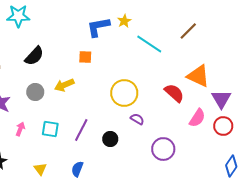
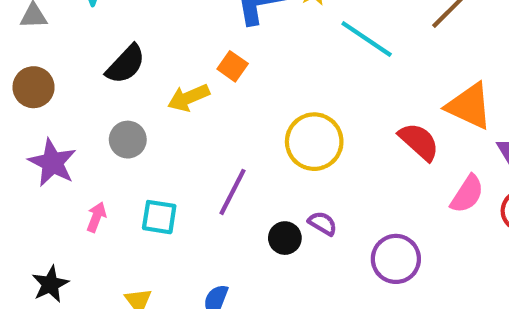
orange square: (85, 57) -> (233, 66), turned 32
yellow arrow: (64, 85) -> (189, 98), moved
purple semicircle: (137, 119) -> (323, 223), moved
purple line: (81, 130) -> (233, 192), moved

